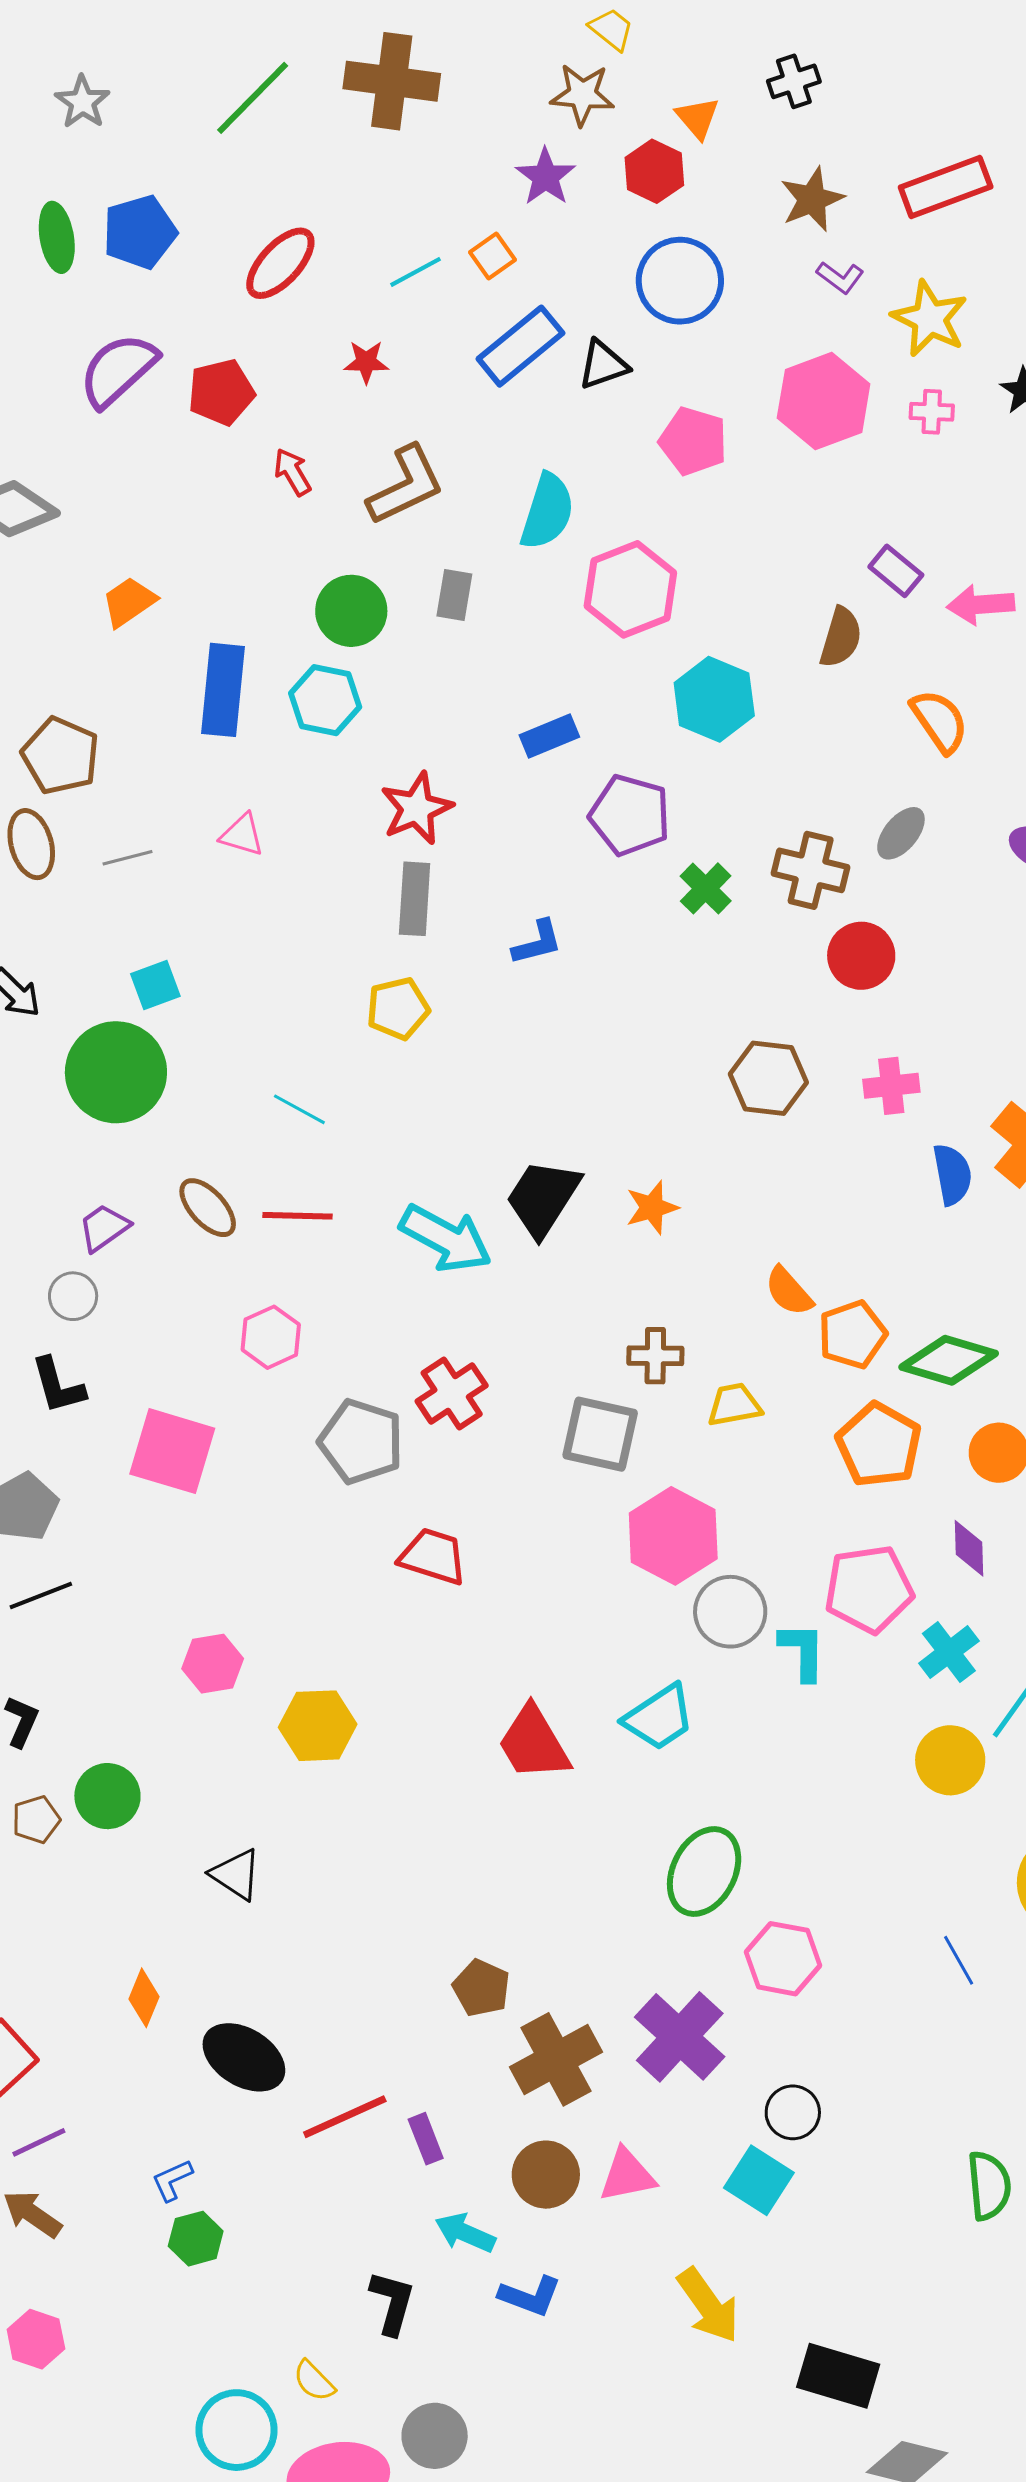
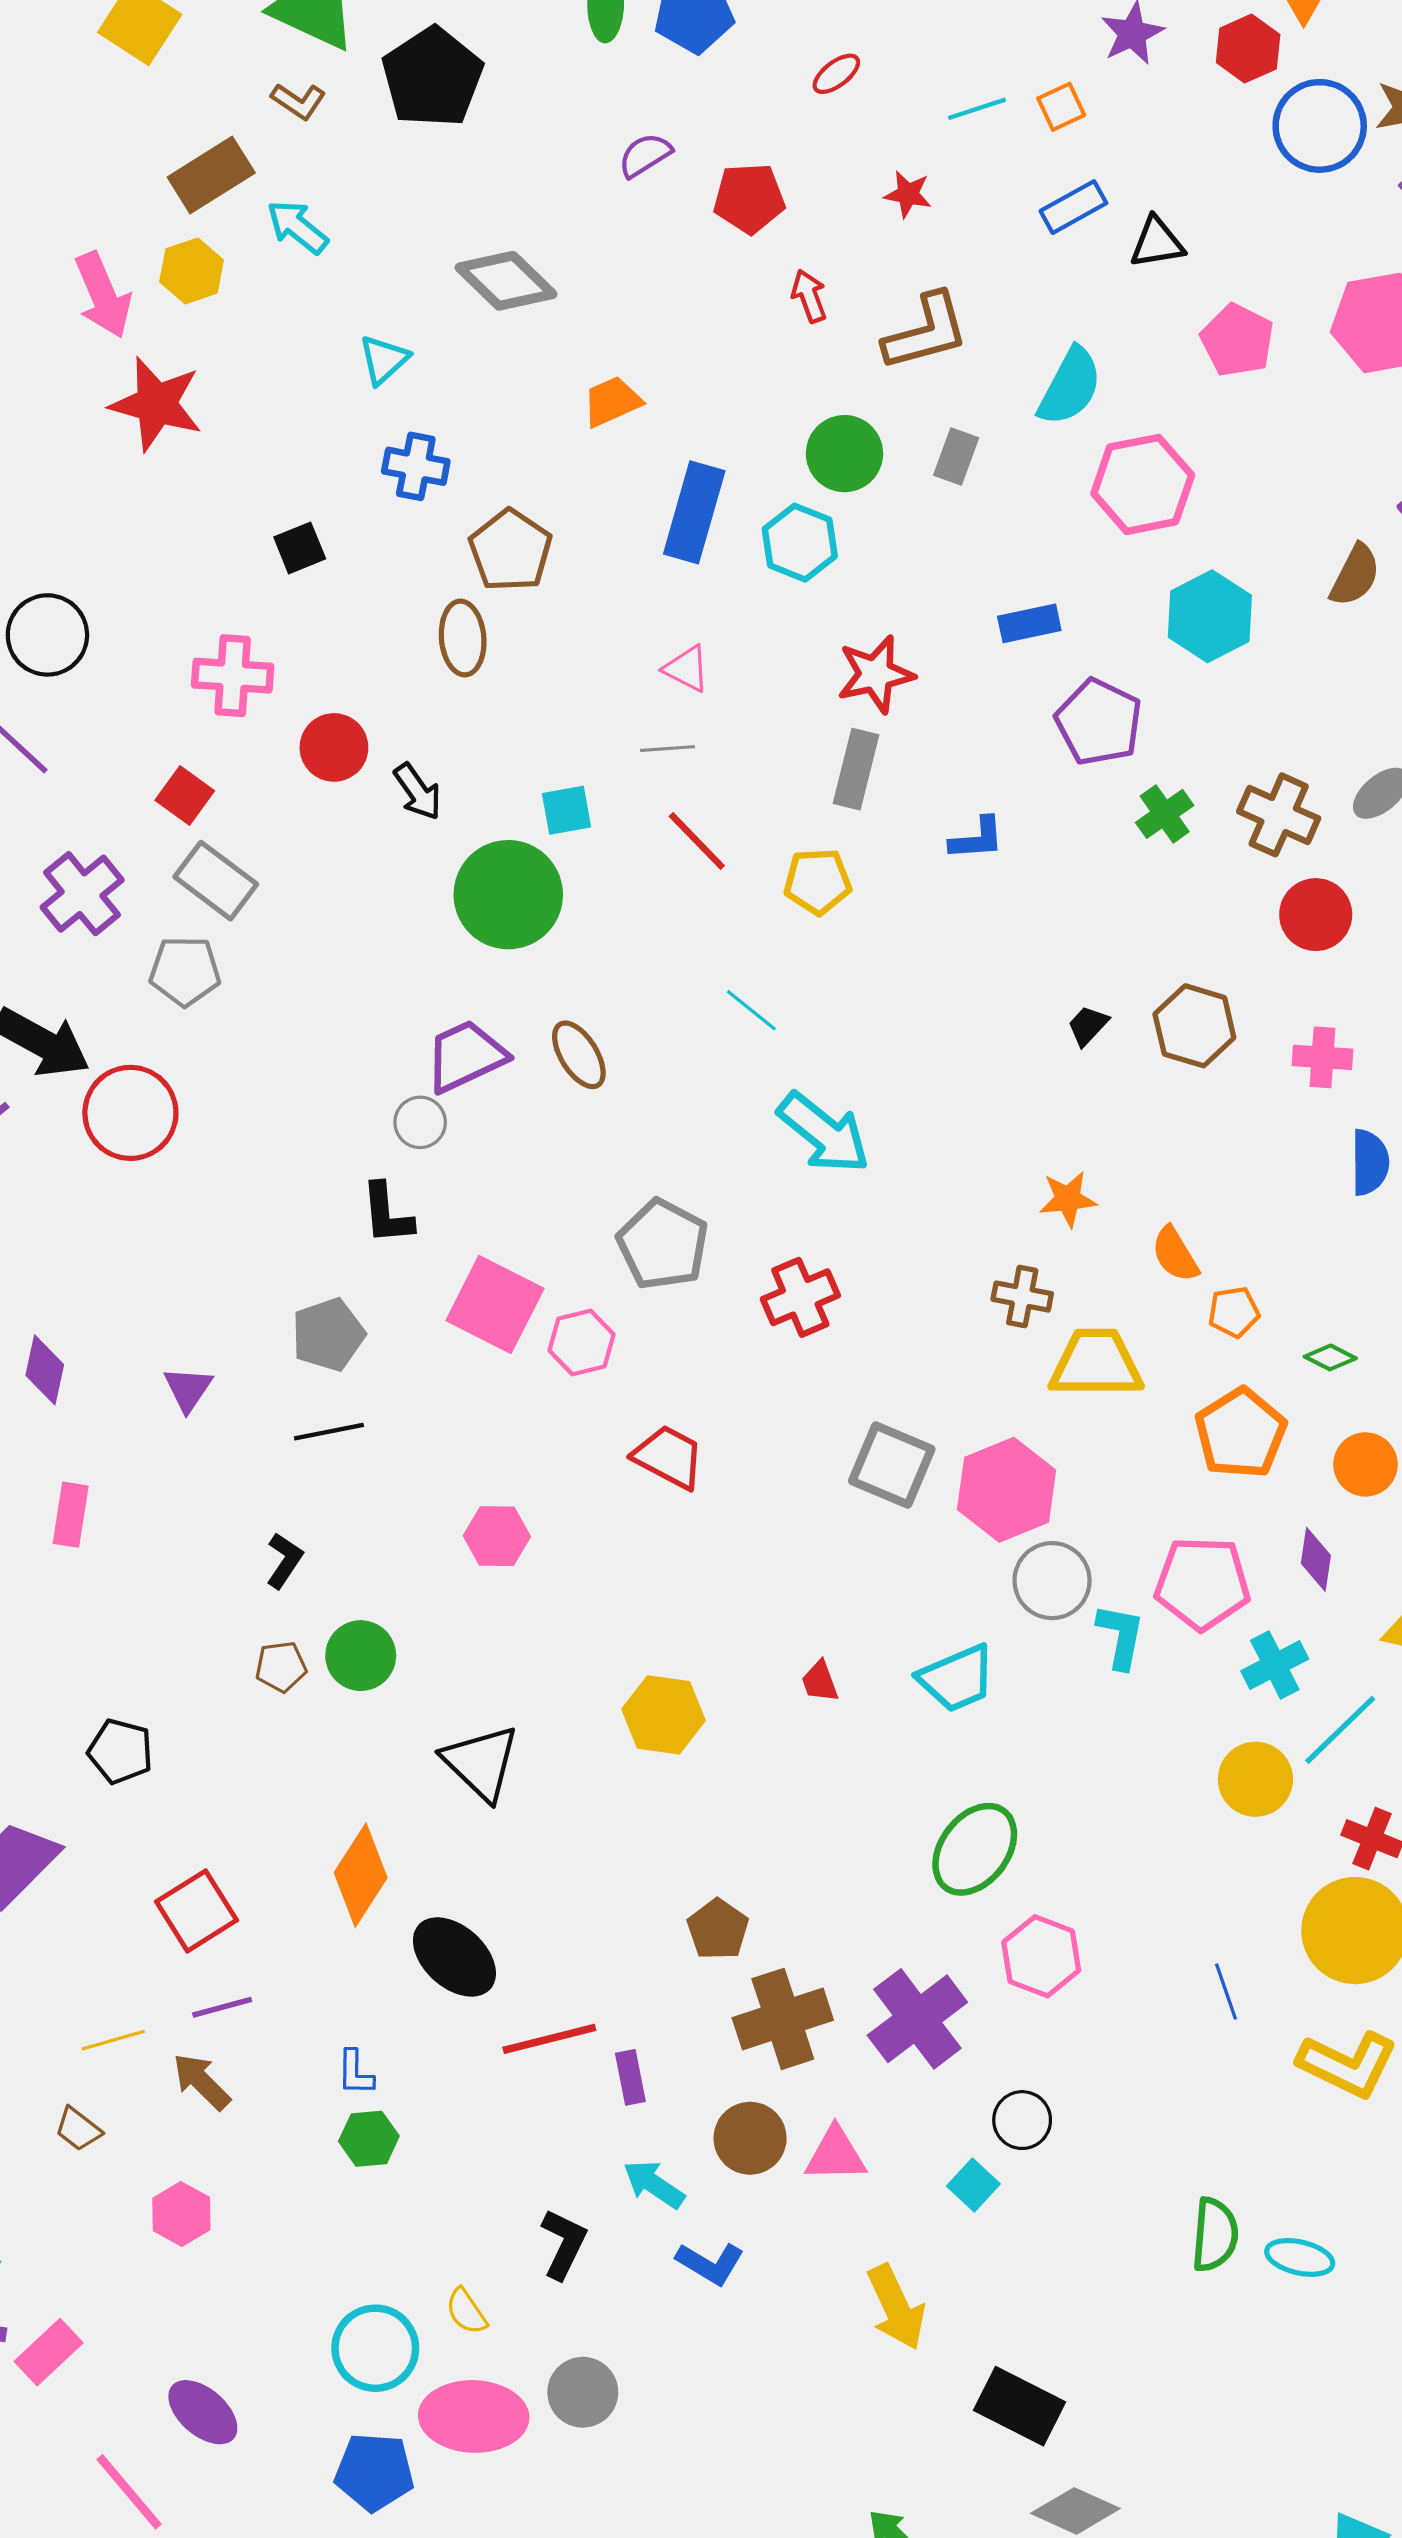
red ellipse: (280, 263) -> (836, 74), size x0.6
blue circle: (680, 281) -> (1320, 126), moved
blue rectangle: (520, 346) -> (1073, 207), size x0.7
purple semicircle: (118, 370) -> (645, 155), size x0.6
gray line: (128, 858) -> (668, 749), moved
cyan line: (299, 1109) -> (751, 1010), moved
black trapezoid: (543, 1198) -> (1088, 1026), moved, size x0.5
orange star: (652, 1208) -> (1068, 1199), moved
red line: (298, 1216) -> (697, 841), moved, turned 34
purple trapezoid: (104, 1228) -> (466, 1056), size x1.5
orange pentagon: (852, 1335) -> (1234, 1312), size x0.7
pink hexagon: (271, 1337) -> (581, 1343), moved
green diamond: (949, 1360) -> (1330, 1357), size x0.5
yellow trapezoid: (734, 1405) -> (1096, 1363), size x1.6
gray square: (600, 1434) -> (892, 1465), moved
gray pentagon: (361, 1442) -> (663, 1244), moved
red trapezoid: (433, 1556) -> (669, 1457), moved
yellow hexagon: (318, 1726) -> (664, 1715), moved
red trapezoid: (534, 1743) -> (820, 1681), size x0.5
black triangle: (236, 1874) -> (481, 1763), size x1.4
orange diamond: (144, 1998) -> (361, 1875), size x1.6
blue L-shape: (172, 2180) -> (355, 2073), turned -75
cyan square: (759, 2180) -> (973, 2185), size x0.7

